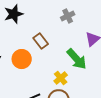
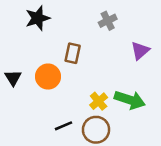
brown rectangle: (41, 41) -> (73, 53), turned 49
green arrow: (77, 59) -> (130, 100), moved, turned -30

